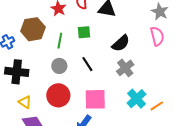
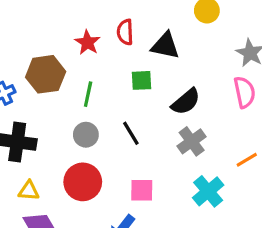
green square: (84, 32) -> (142, 80), moved
pink square: (95, 99) -> (142, 190), size x0.7
yellow triangle: (25, 102) -> (29, 191), turned -32
orange line: (157, 106) -> (247, 160), moved

